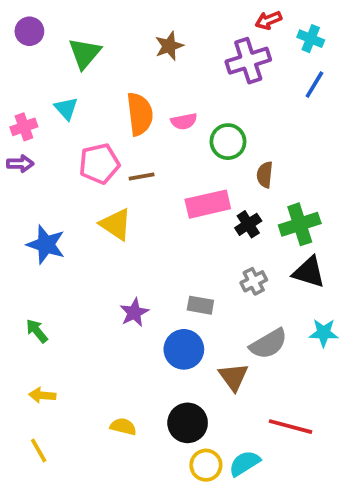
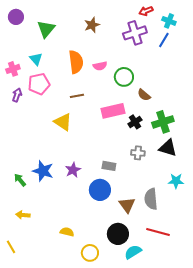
blue line: (314, 85) -> (164, 40), moved
purple arrow: (20, 164) -> (17, 95), moved, turned -72
pink pentagon: (99, 164) -> (39, 84), moved
brown semicircle: (265, 175) -> (144, 95), turned -56
blue star: (46, 245) -> (43, 171), moved
gray cross: (254, 281) -> (138, 153), turned 32
gray semicircle: (268, 344) -> (151, 199), moved, turned 115
black circle: (188, 423) -> (118, 234), moved
yellow line: (39, 450) -> (11, 247), moved
yellow circle: (206, 465) -> (90, 253), moved

